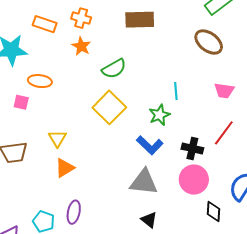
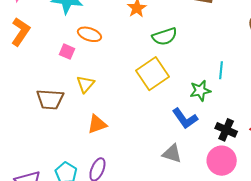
yellow triangle: (57, 138) -> (85, 84), moved
gray triangle: (144, 182) -> (172, 153), size x0.7

